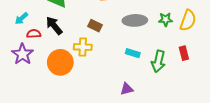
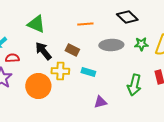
black arrow: (54, 26) -> (43, 51), moved
cyan rectangle: (133, 53) -> (88, 72), moved
purple triangle: (127, 89) -> (100, 102), moved

